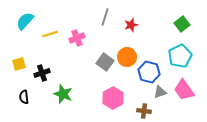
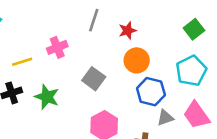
yellow line: (50, 34) -> (22, 62), moved
orange circle: (127, 57) -> (137, 60), moved
green star: (63, 94) -> (47, 97), moved

